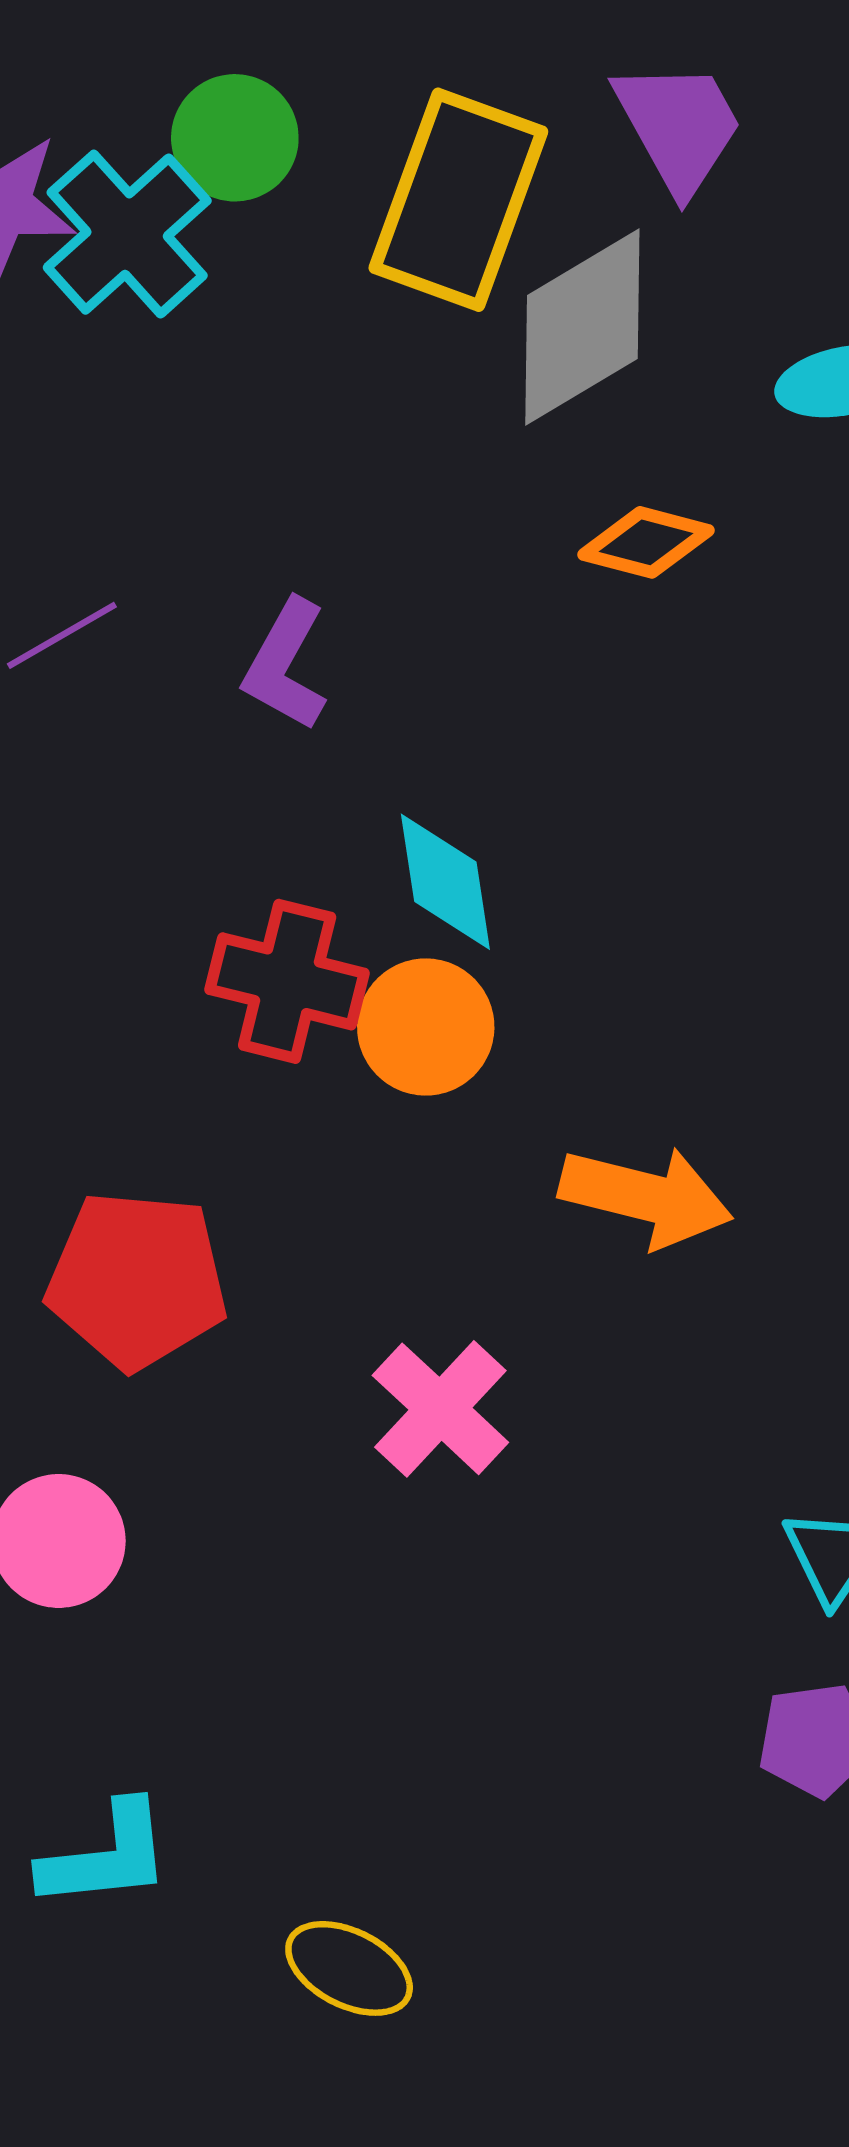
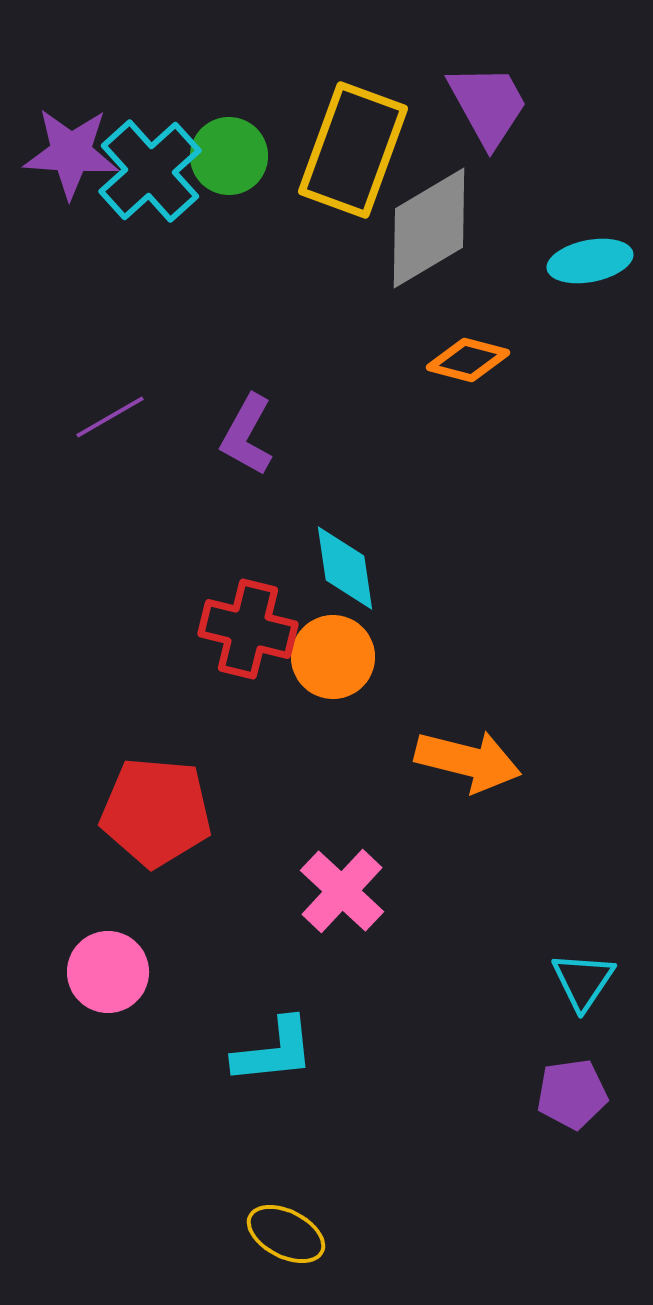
green circle: (235, 138) -> (229, 156), moved
cyan L-shape: (106, 1856) -> (274, 1051), moved

